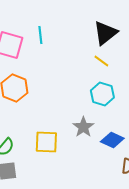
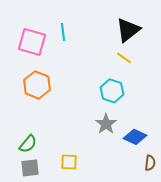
cyan hexagon: (102, 94) -> (112, 91), moved
yellow square: (46, 142) -> (69, 162), moved, size x0.7

